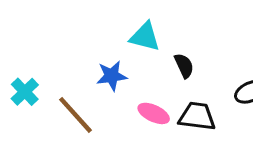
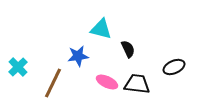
brown line: (75, 115) -> (53, 83), turned 68

